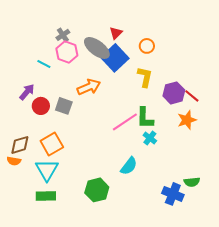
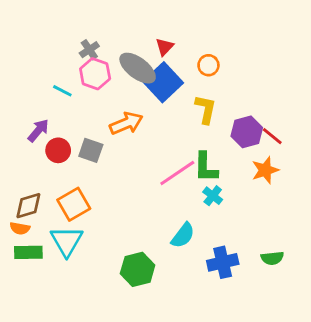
blue cross: (173, 194) -> (223, 262), moved, turned -35
green rectangle: (46, 196) -> (28, 252), moved

